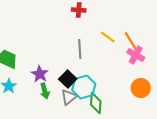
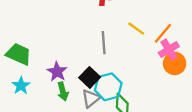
orange line: (131, 41) -> (163, 33), turned 72
pink cross: (136, 55) -> (169, 50), turned 30
orange circle: (141, 88) -> (175, 63), moved

